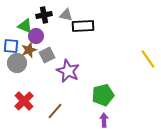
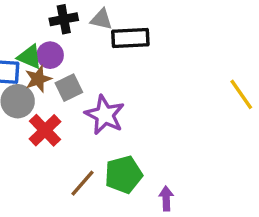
green triangle: (25, 26) -> (30, 57), moved
green pentagon: (103, 95) -> (124, 175), moved
red cross: (24, 101) -> (45, 130), moved

